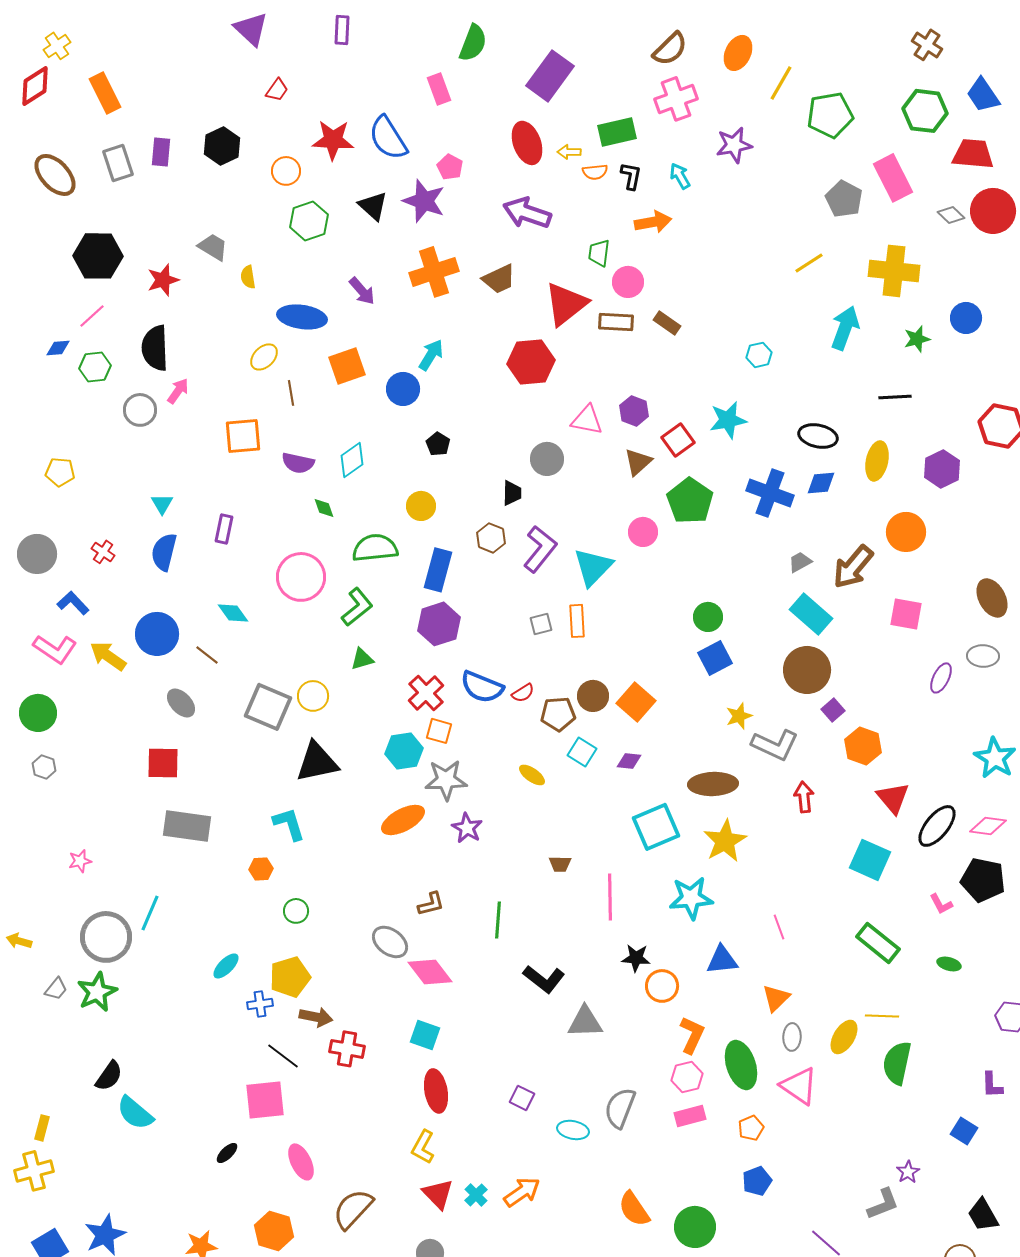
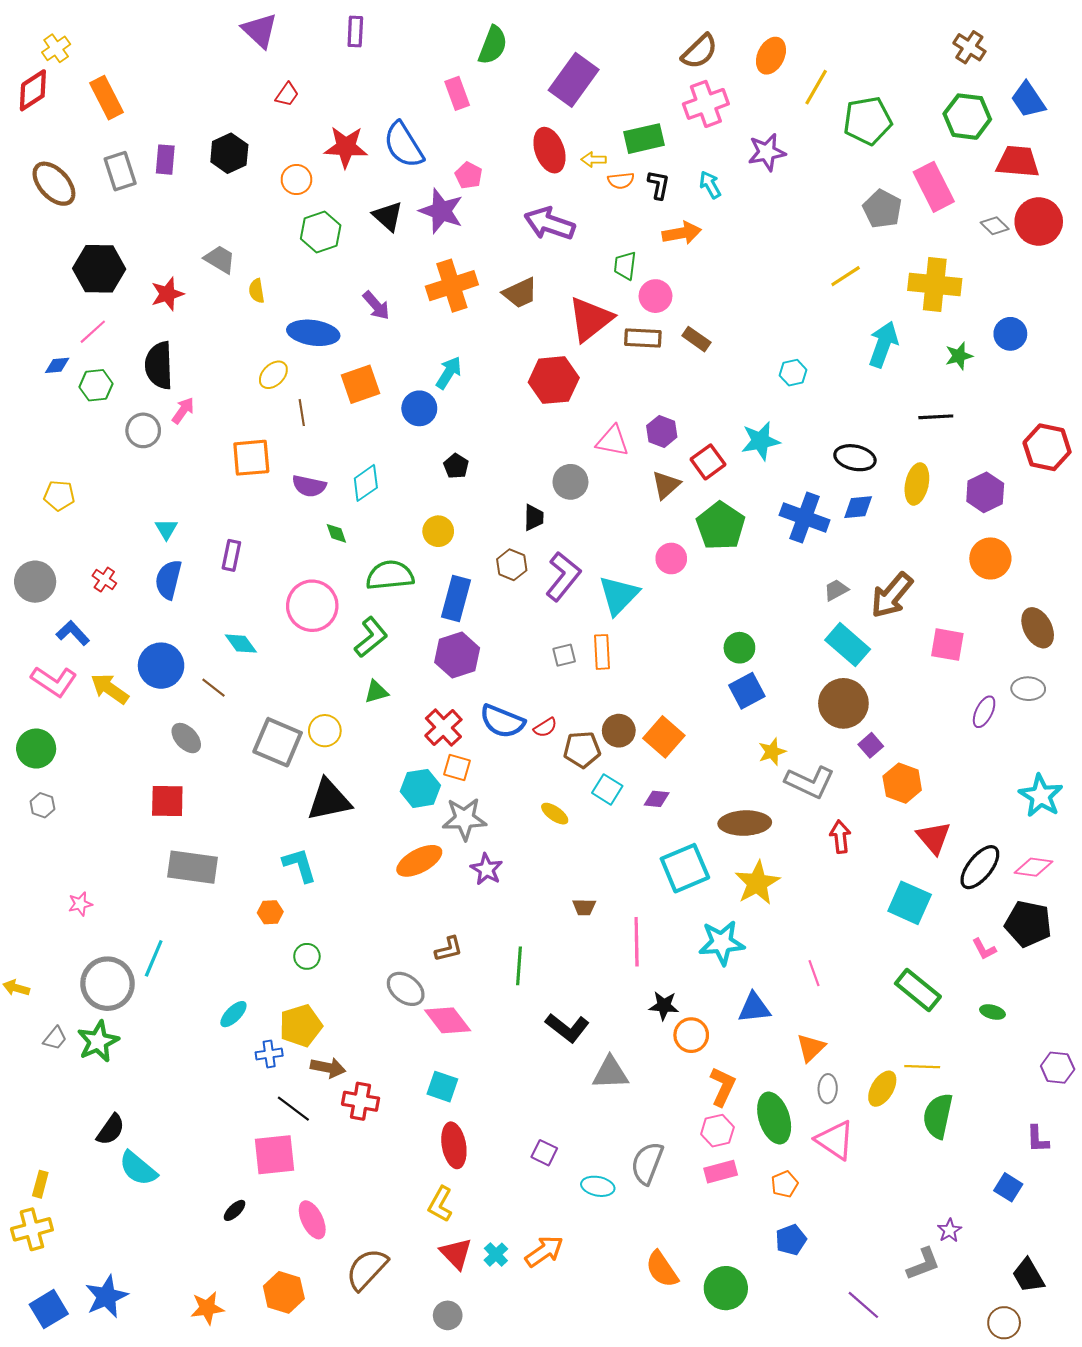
orange circle: (906, 532) -> (990, 558), moved

